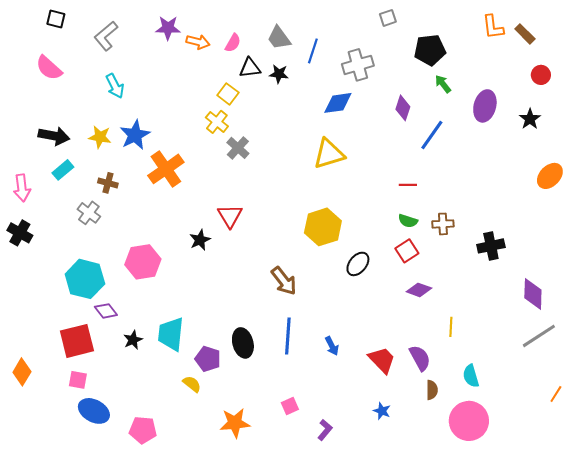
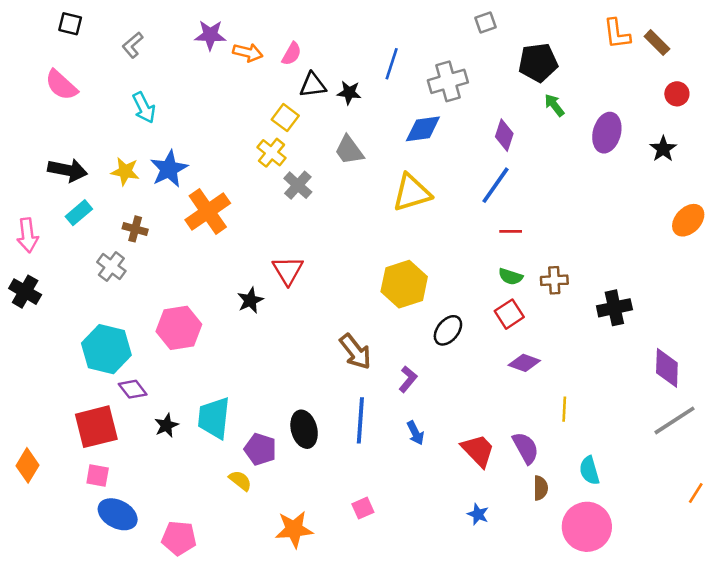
gray L-shape: (106, 36) -> (133, 45), size x0.7
gray trapezoid: (279, 38) -> (349, 150), moved
blue line: (432, 135) -> (496, 185), moved
purple L-shape: (325, 430) -> (408, 379), moved

